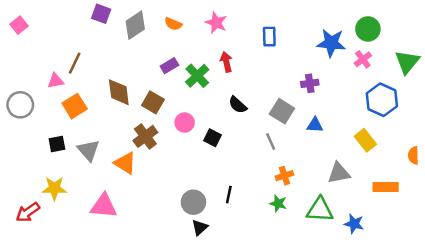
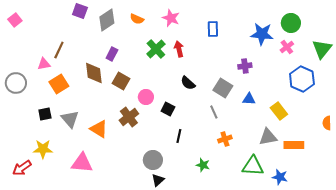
purple rectangle: (169, 66) -> (112, 54), moved, turned -32
green cross: (197, 76) -> (156, 49), moved
brown cross: (145, 136) -> (129, 117), moved
yellow rectangle: (365, 140) -> (279, 111), moved
orange rectangle: (386, 187) -> (294, 145), moved
black line: (229, 195) -> (179, 136), moved
green star: (278, 203) -> (203, 165), moved

